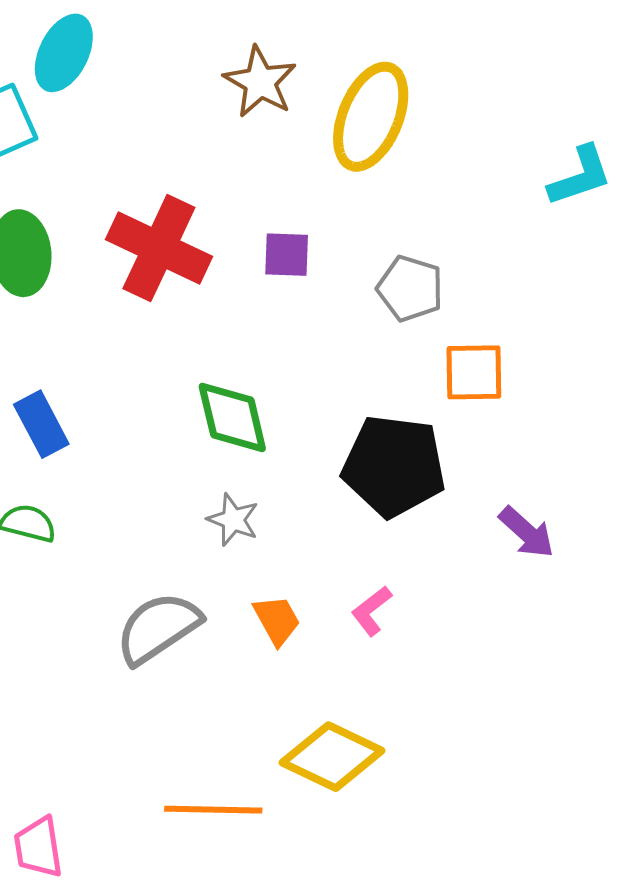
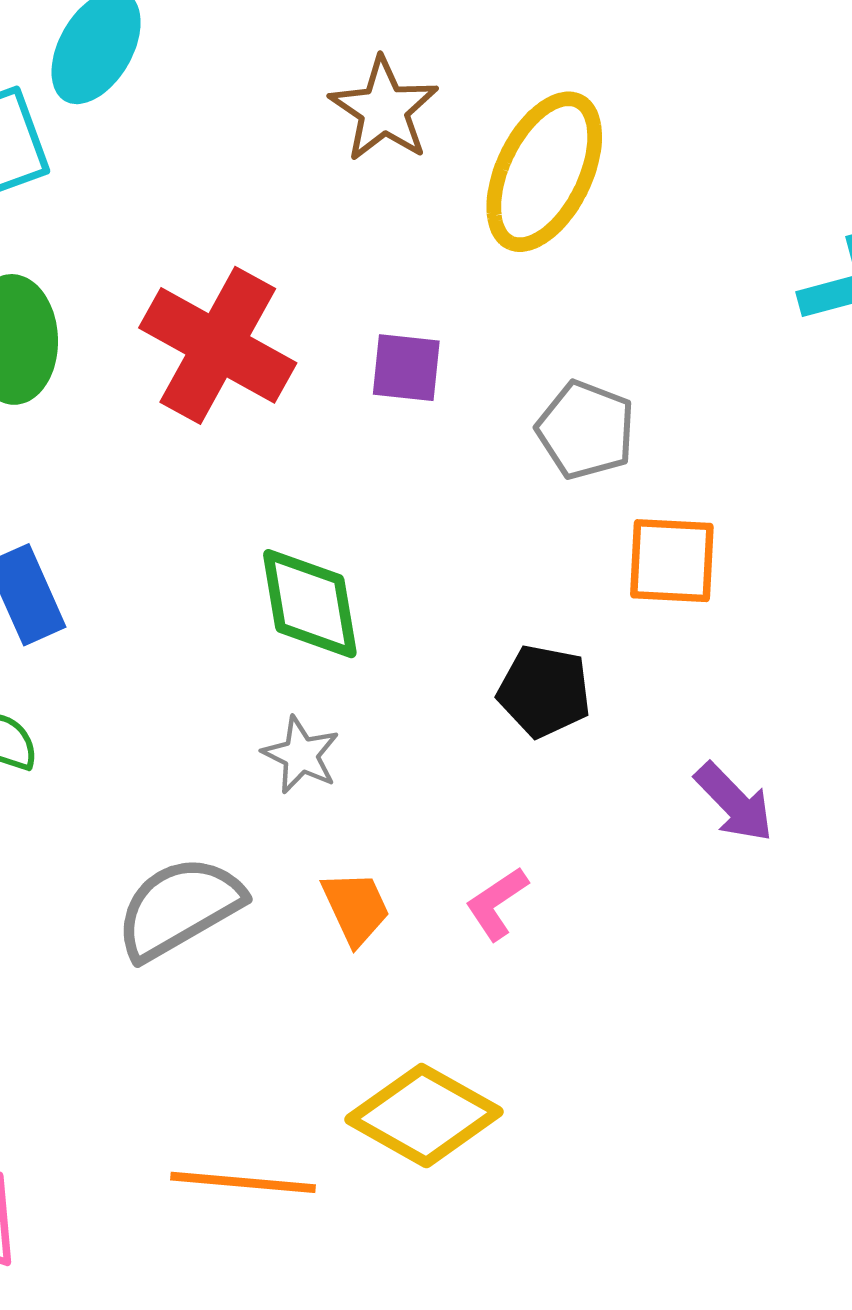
black pentagon: (394, 466) -> (544, 691), size x0.6

